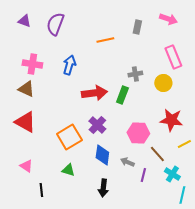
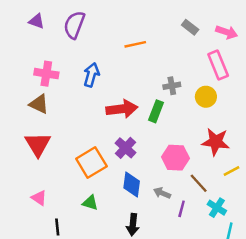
pink arrow: (168, 19) -> (227, 32), moved
gray rectangle: (137, 27) -> (190, 27), moved, turned -64
red triangle: (25, 122) -> (38, 144), turned 30

